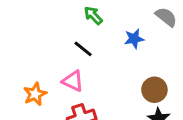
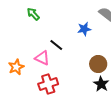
green arrow: (93, 15) -> (33, 14), moved
black line: (83, 49) -> (56, 45), moved

